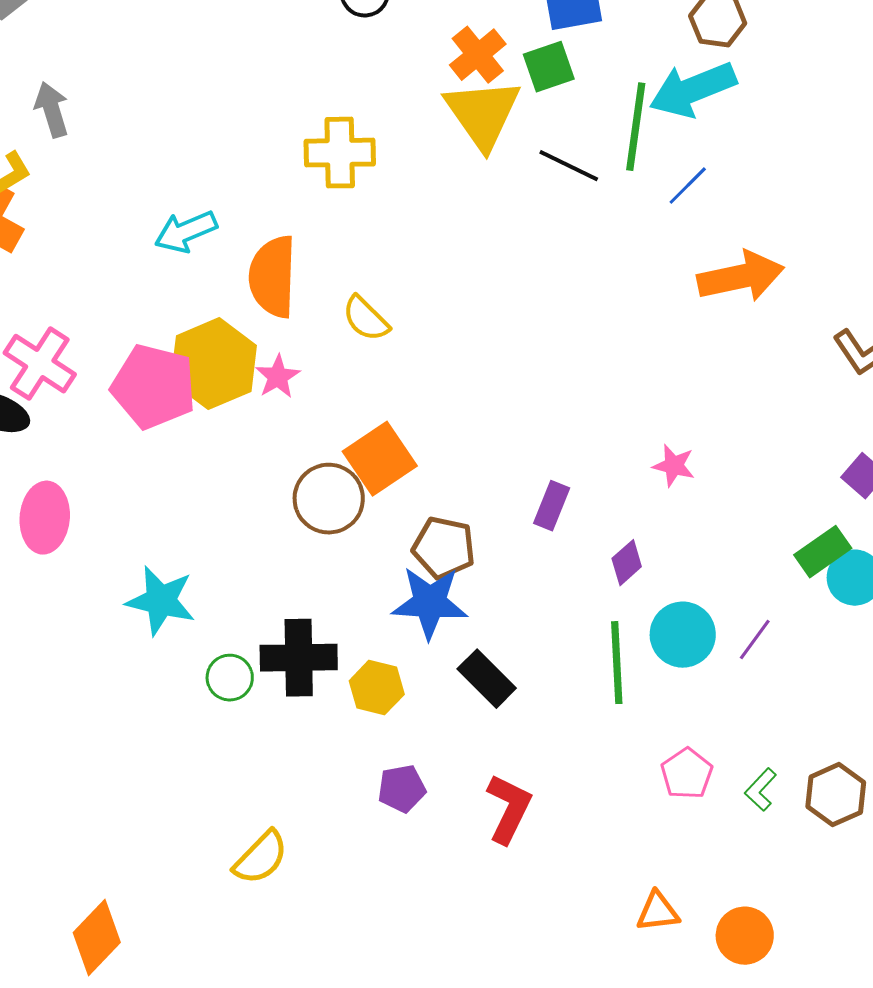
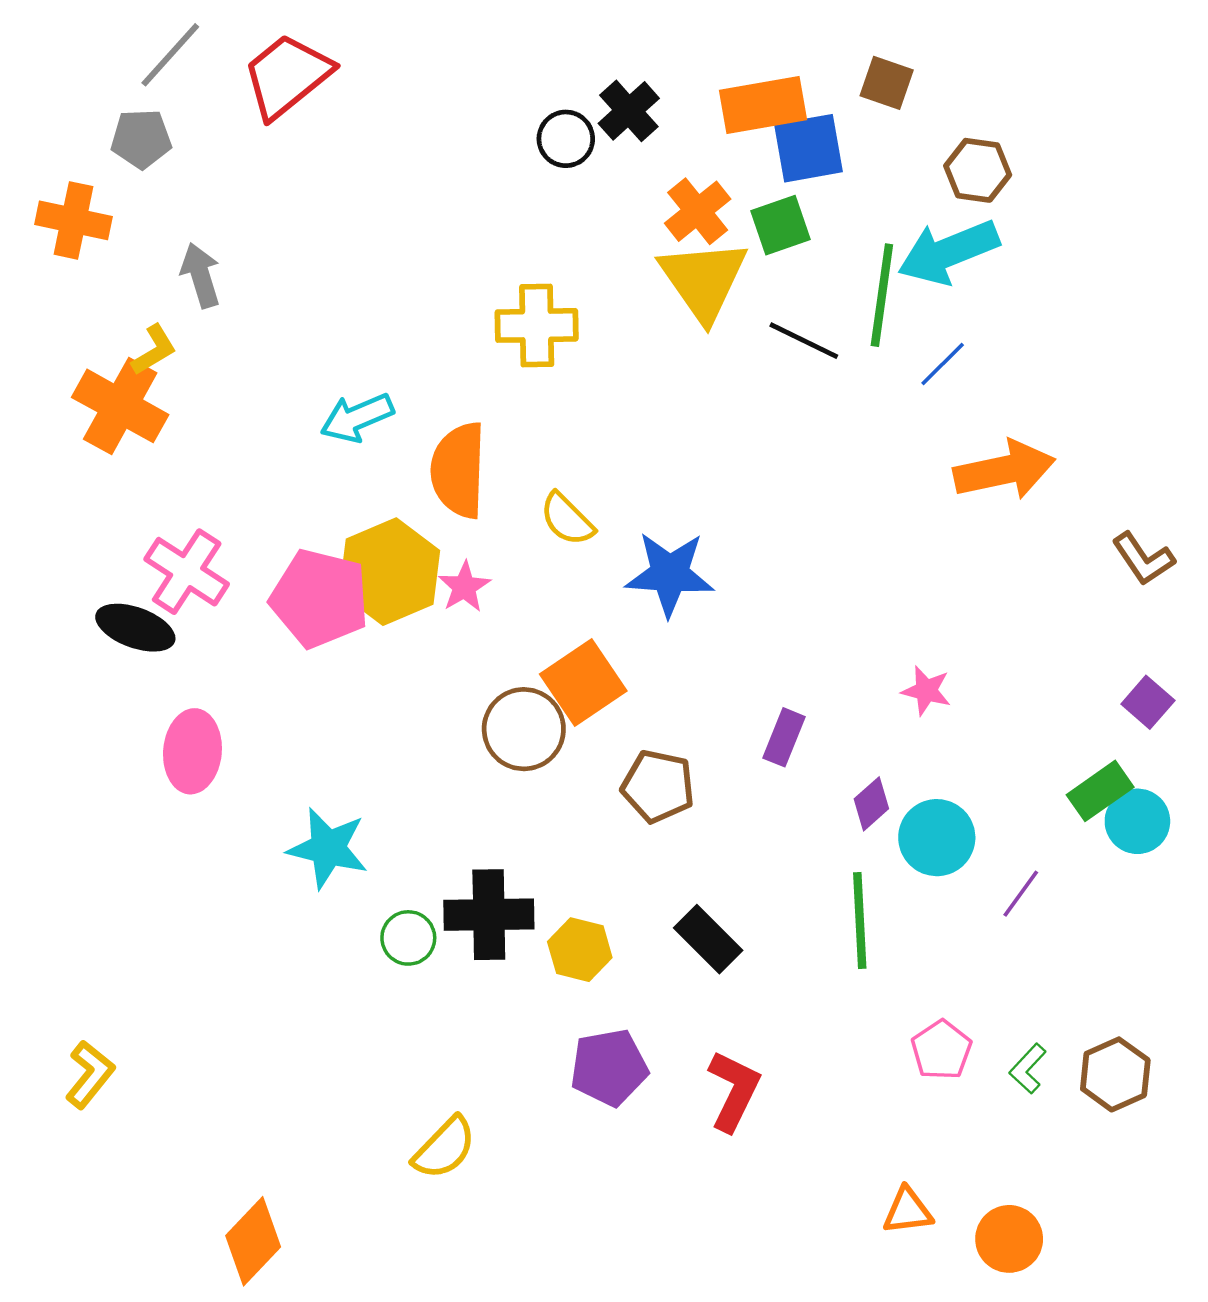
blue star: (430, 603) -> (670, 574), moved
cyan circle: (683, 635) -> (937, 838), moved
purple pentagon: (402, 789) -> (609, 1067), size x1.4

